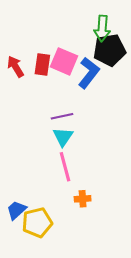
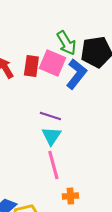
green arrow: (102, 28) -> (66, 43), moved, turned -35
purple line: (62, 116) -> (50, 116), turned 30

